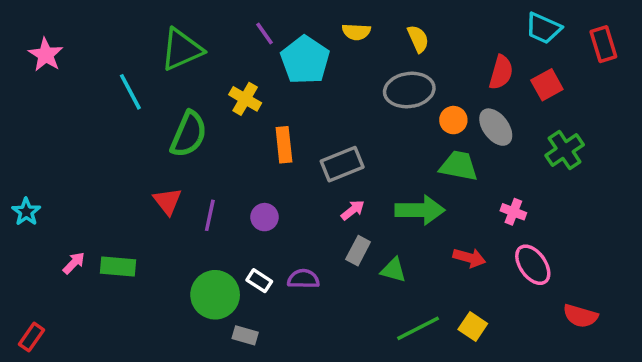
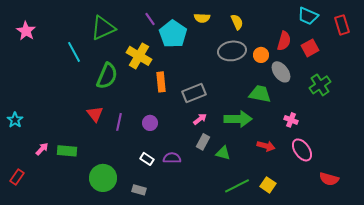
yellow cross: (245, 99) -> (139, 56), size x1.4
orange circle: (453, 120) -> (261, 55), moved
green circle: (215, 295) -> (103, 178), moved
red rectangle: (32, 337) -> (17, 177), moved

